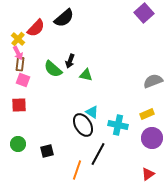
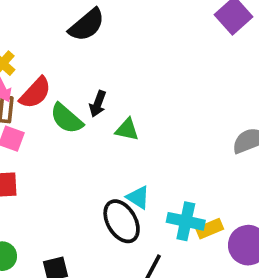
red semicircle: (36, 28) -> (35, 93), moved
yellow rectangle: (147, 114) -> (210, 229), moved

